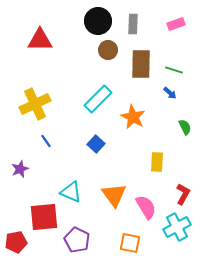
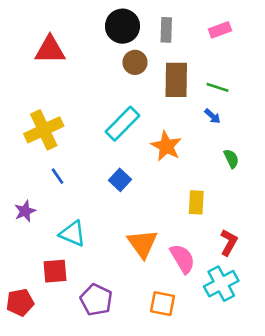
cyan triangle: (71, 192) -> (72, 234), moved
red square: (44, 217) -> (55, 271), size x0.7

